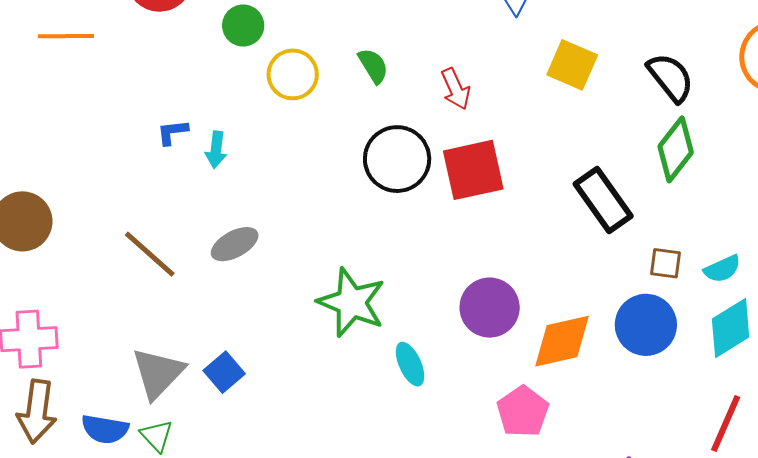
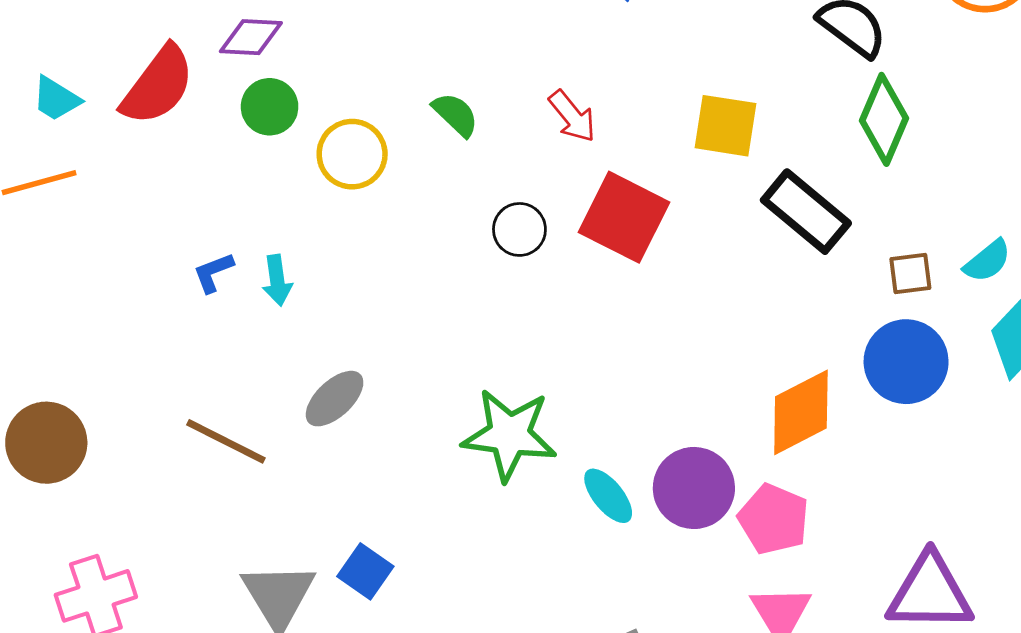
yellow square: (572, 65) -> (725, 126), moved
black circle: (397, 159) -> (519, 229), size x0.6
red square: (473, 170) -> (624, 217), turned -36
purple circle: (490, 308) -> (694, 488), moved

